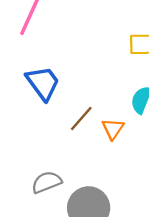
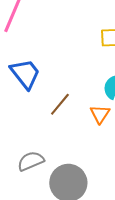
orange triangle: (113, 129) -> (100, 114), moved

